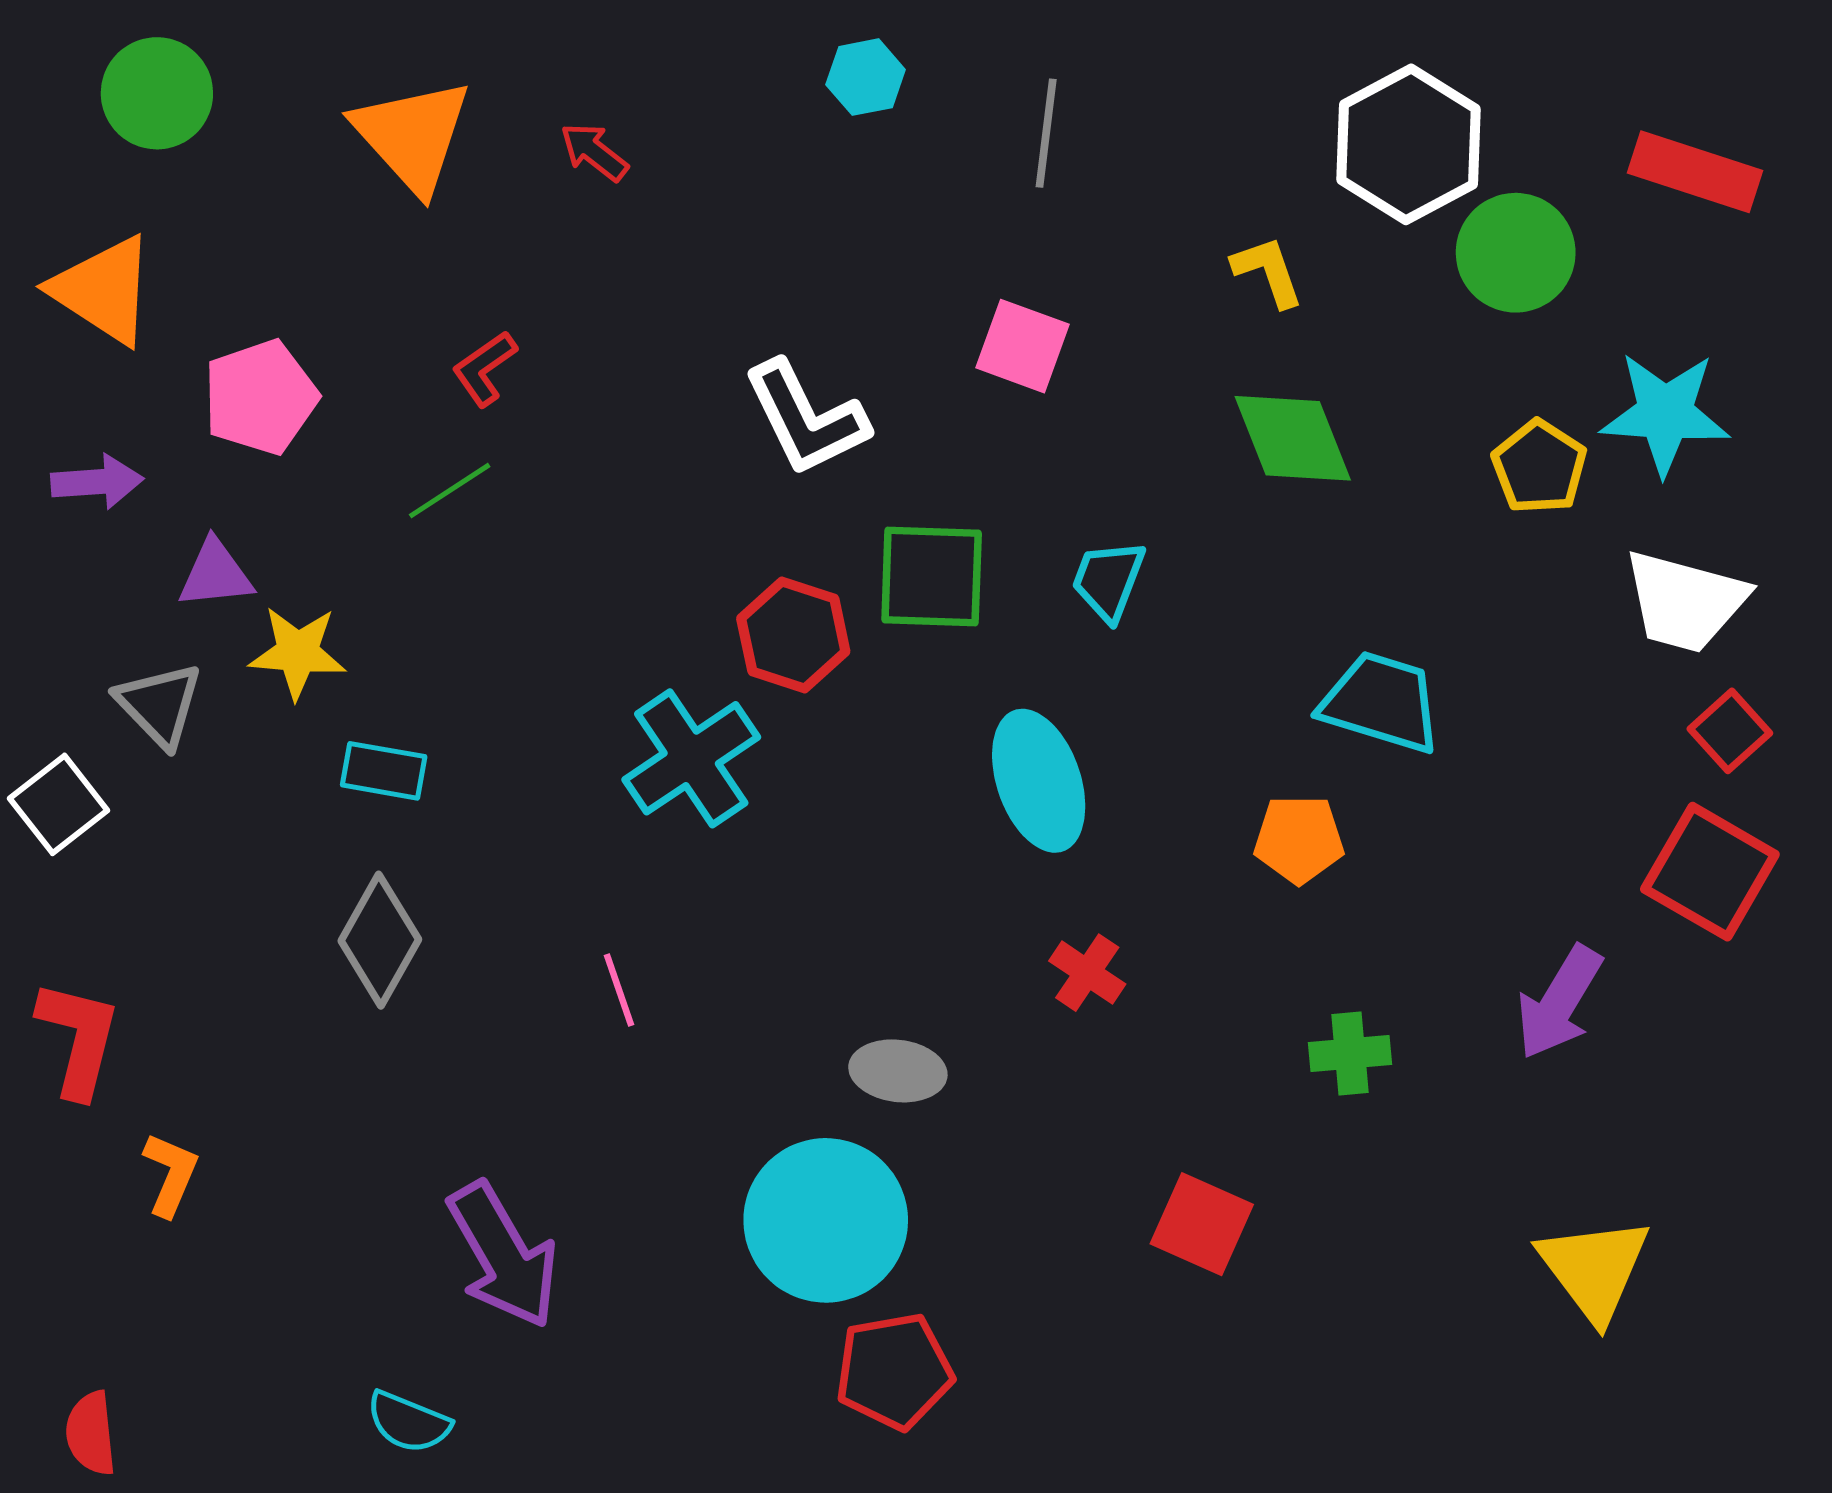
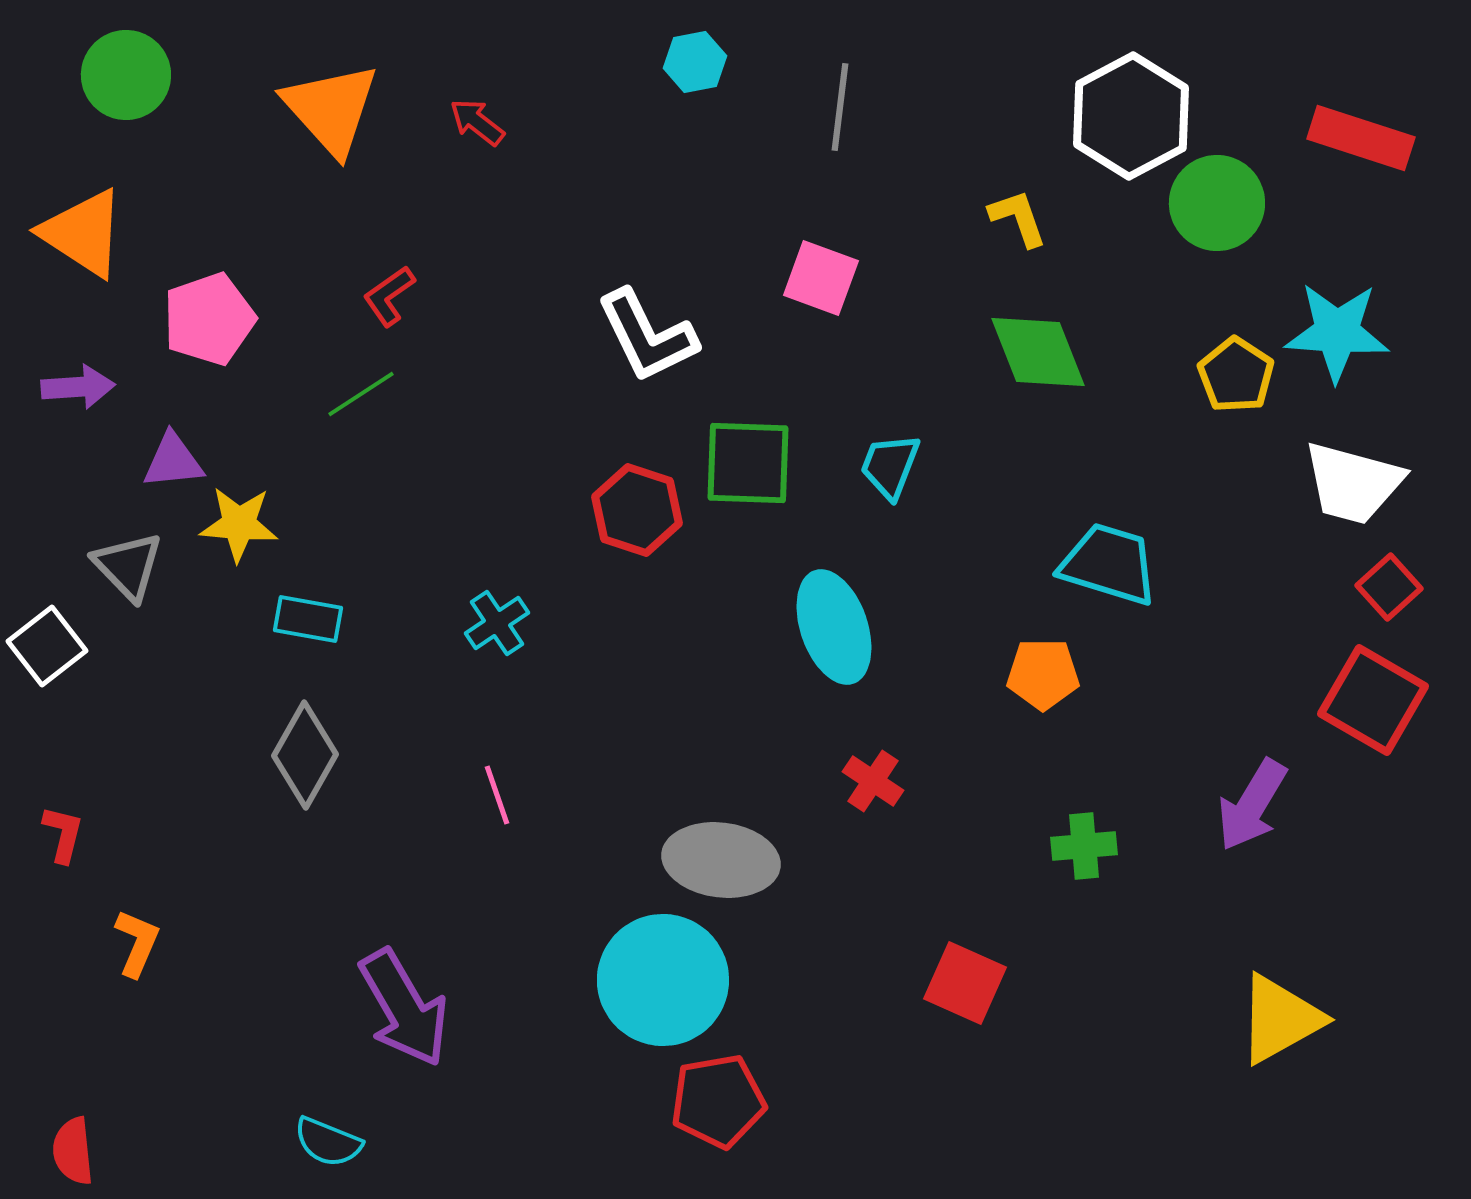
cyan cross: (691, 758) -> (497, 623), moved, size x0.6
red L-shape: (78, 1039) -> (63, 834), size x0.6
gray ellipse: (898, 1071) -> (721, 860), size x1.5
yellow triangle: (1594, 1269) -> (1280, 1019), turned 38

